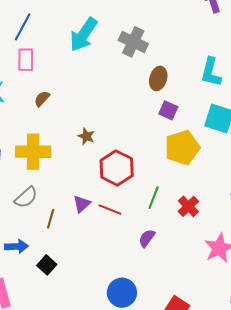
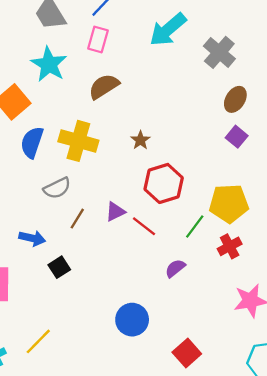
brown semicircle: (42, 99) -> (104, 86), size x1.6
yellow pentagon: (182, 148) -> (229, 203), moved

